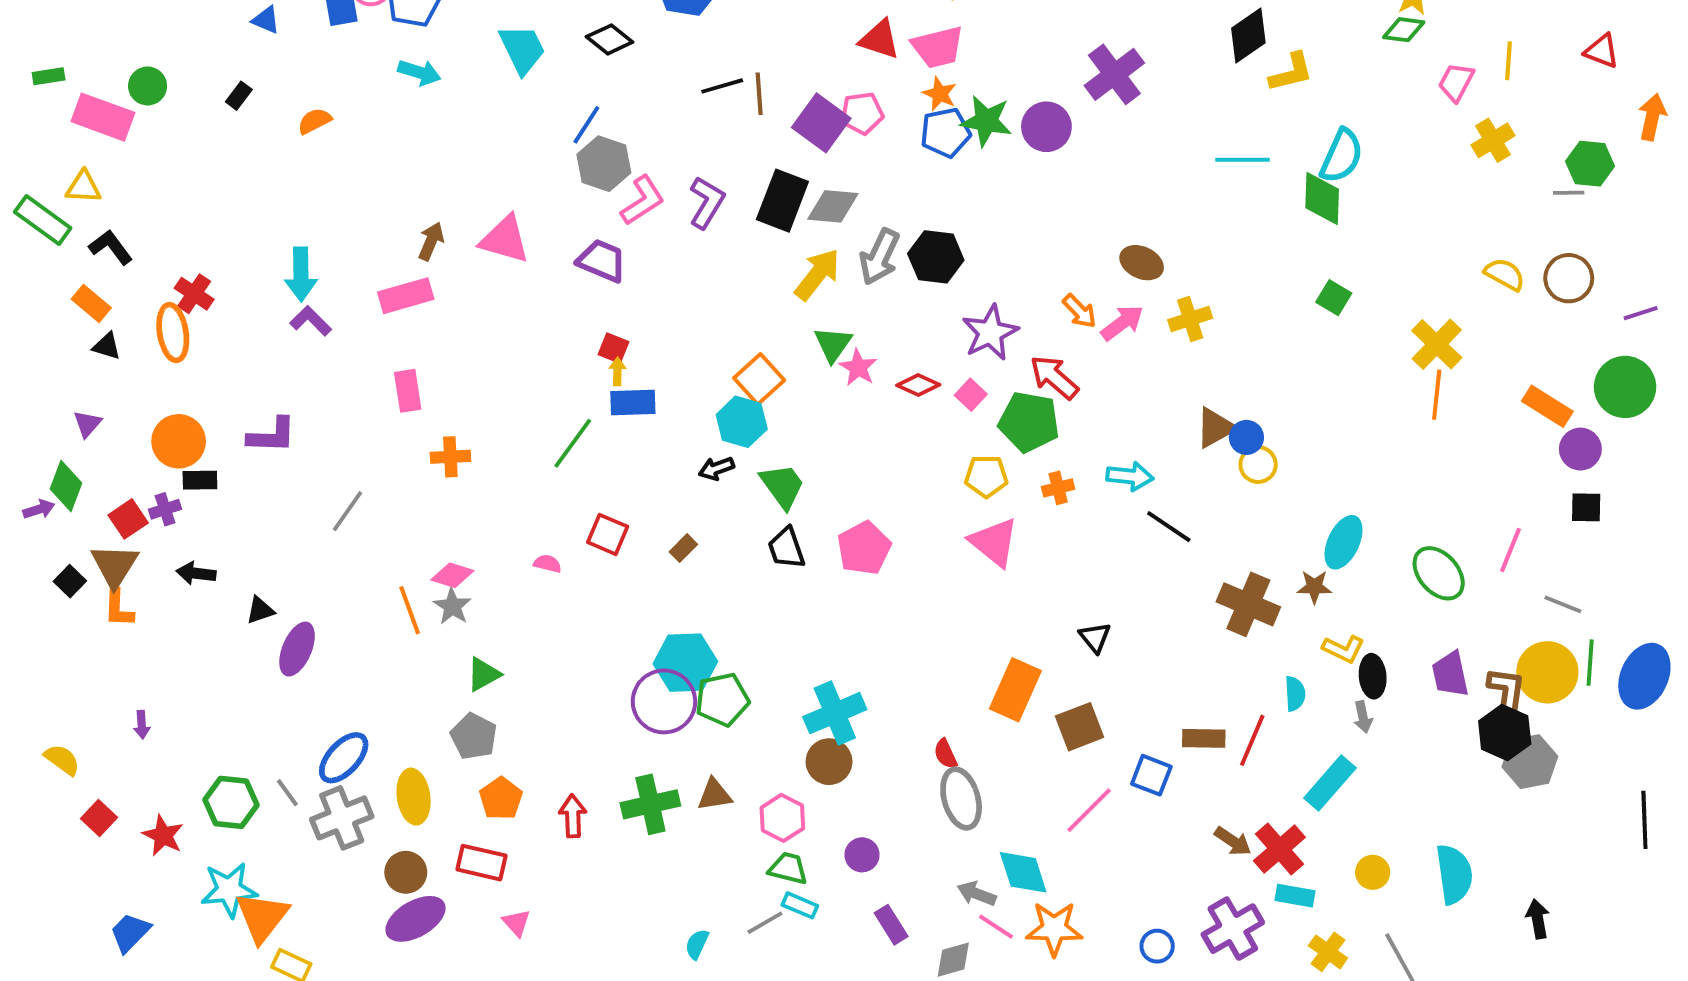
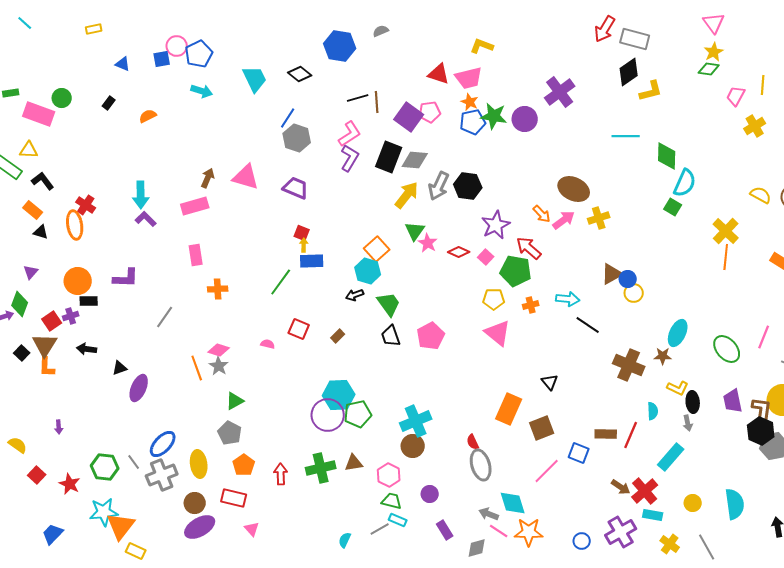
cyan semicircle: (1342, 156) -> (685, 183), moved
pink L-shape: (643, 201) -> (350, 134), moved
brown ellipse: (1142, 263) -> (574, 189), size x1.4

